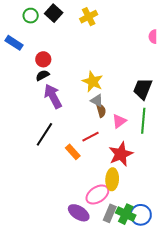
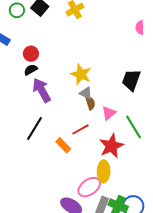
green line: (143, 121) -> (133, 127), moved, turned -35

